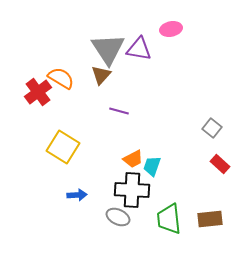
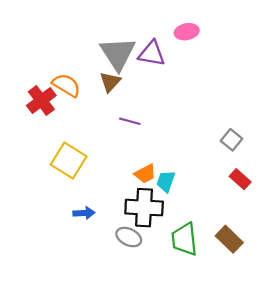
brown rectangle: (210, 219) -> (229, 239), turned 50

